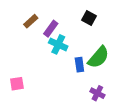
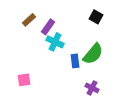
black square: (89, 18) -> (96, 17), moved
pink square: (17, 84) -> (24, 80), moved

